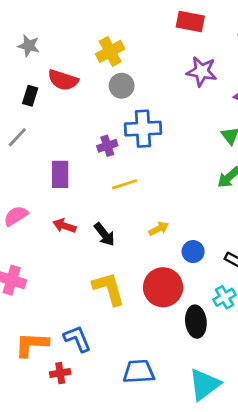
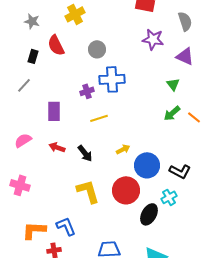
yellow cross: (110, 51) -> (75, 14), moved
red semicircle: (63, 80) -> (56, 45), turned 45
blue circle: (193, 252) -> (147, 165), size x1.6
black ellipse: (196, 322) -> (149, 214), turned 35

